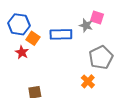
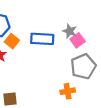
pink square: (97, 17) -> (78, 40), moved, turned 32
orange cross: (88, 81) -> (68, 91), turned 32

